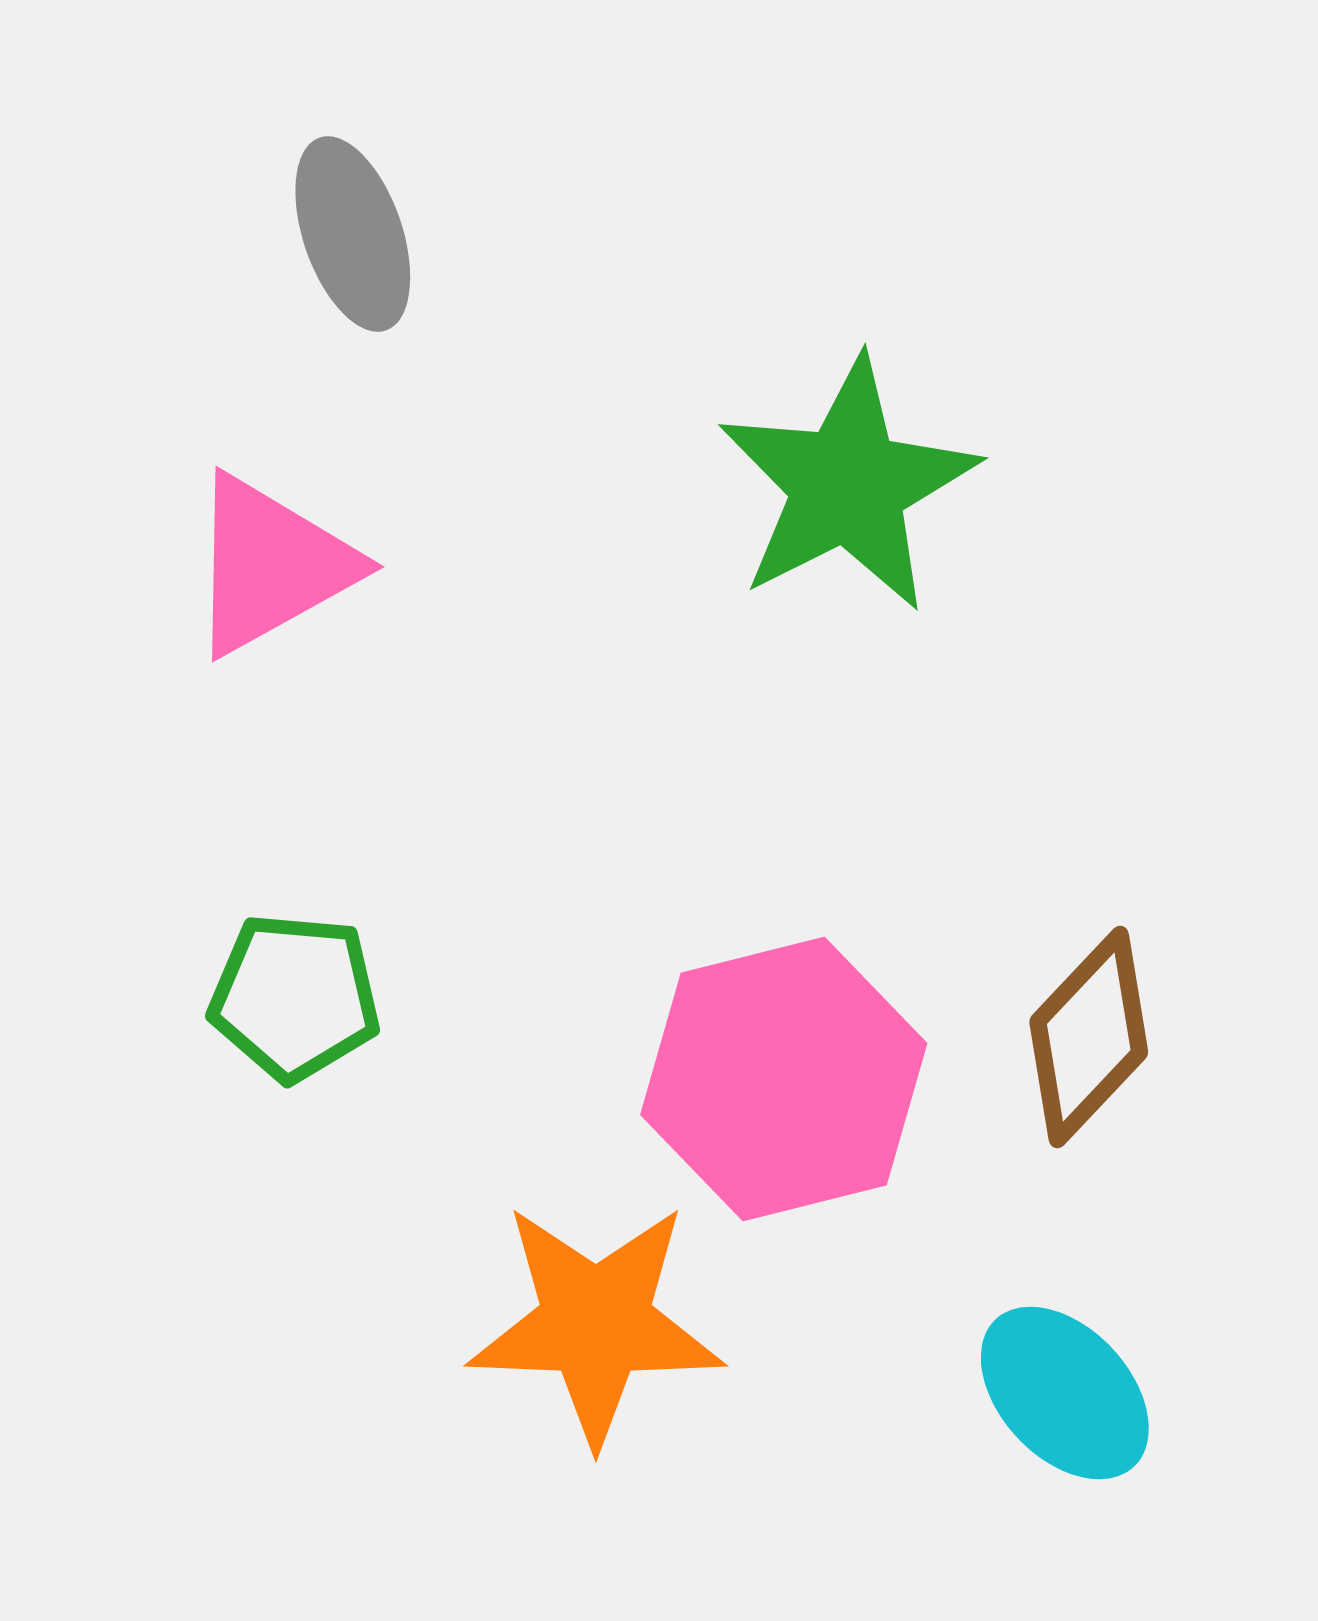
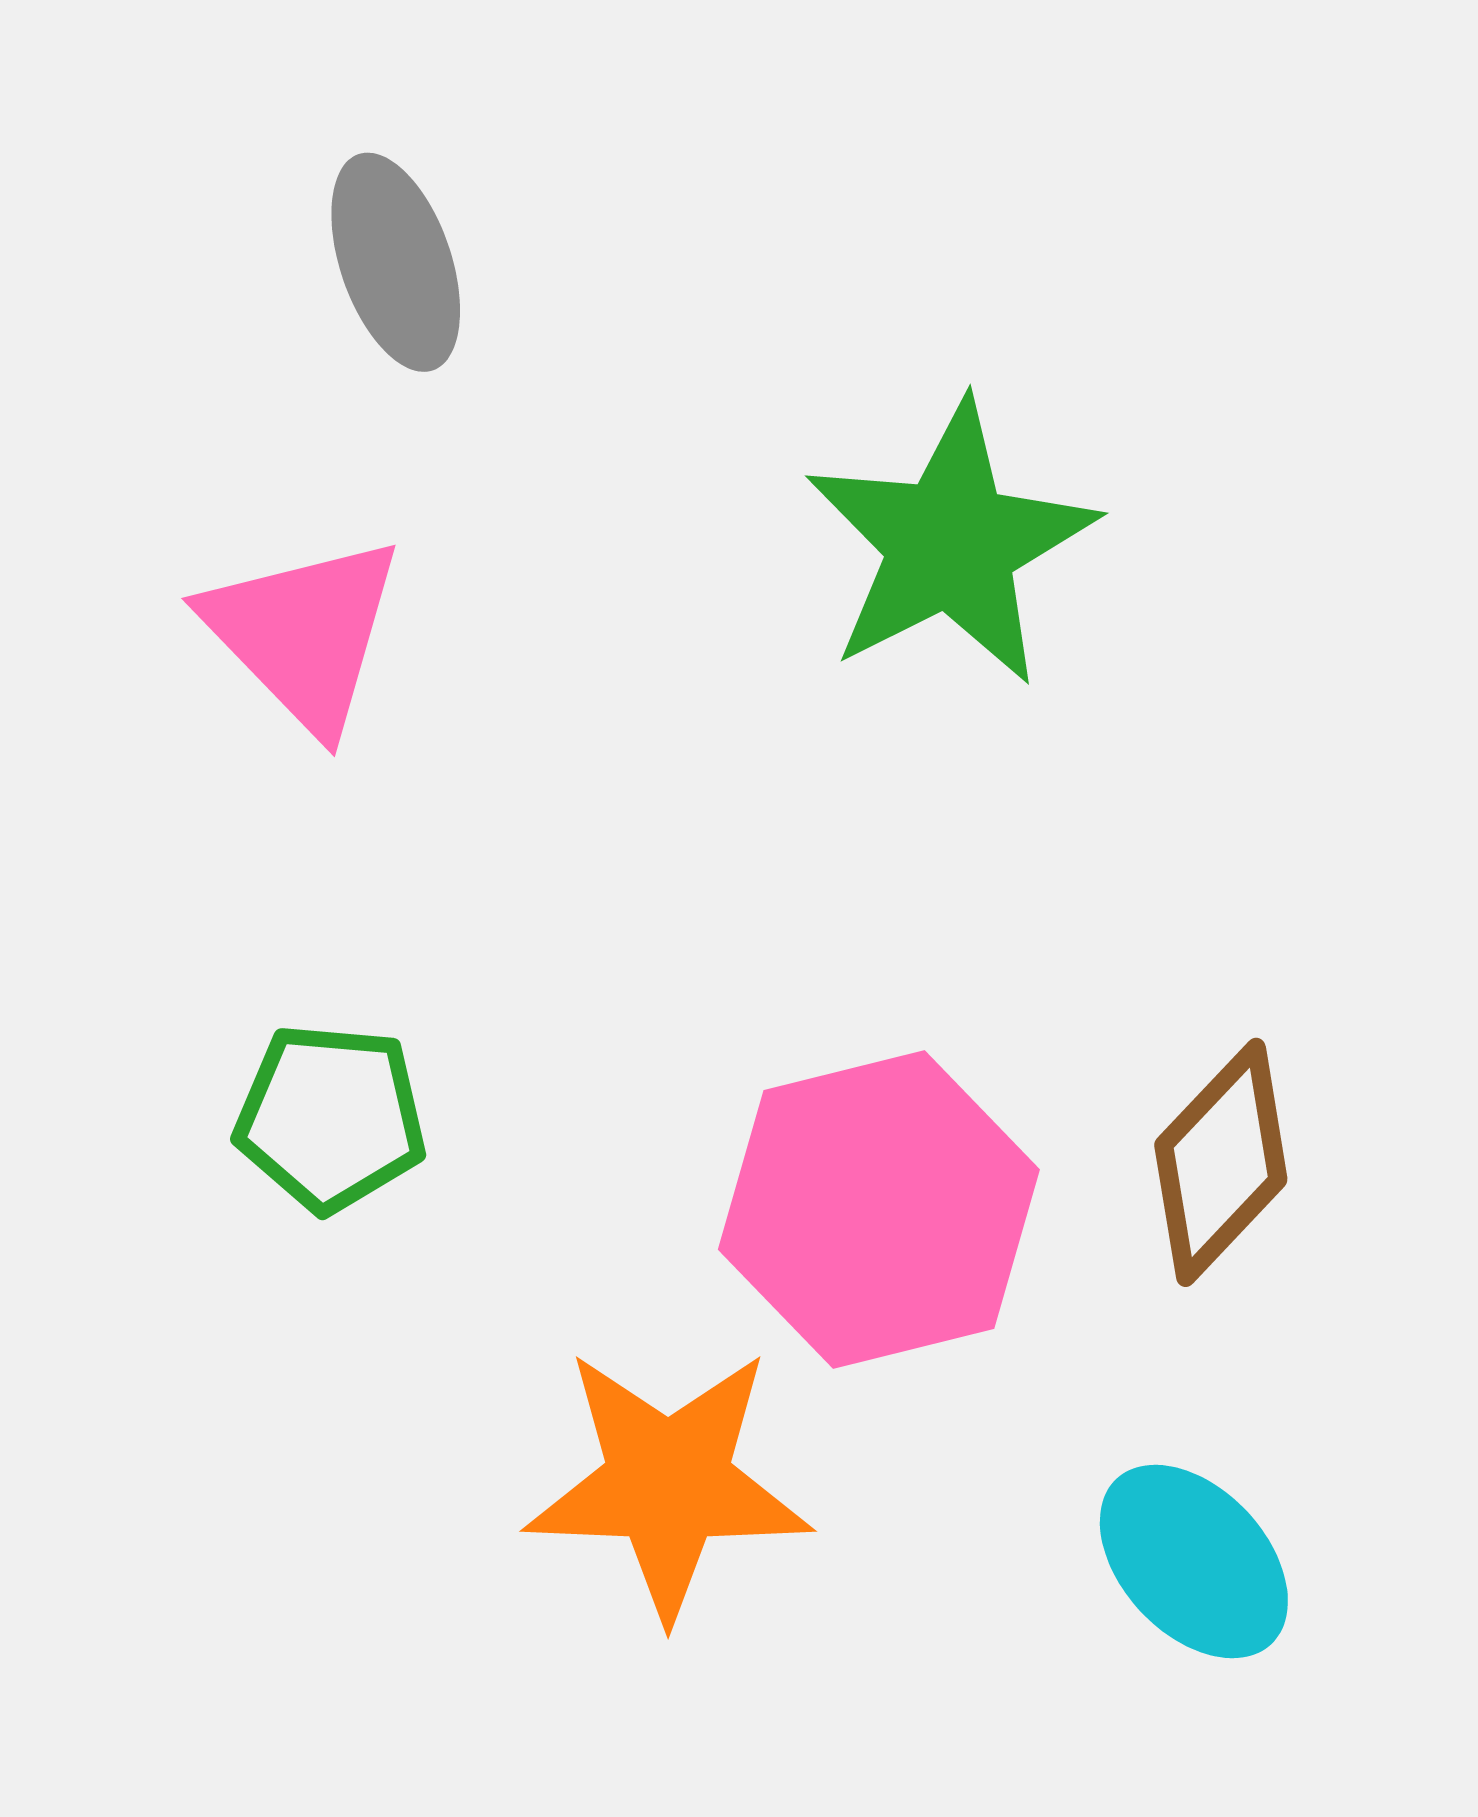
pink triangle: (271, 565) -> (304, 633), turned -45

